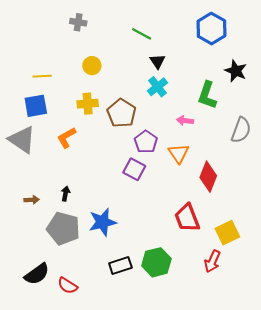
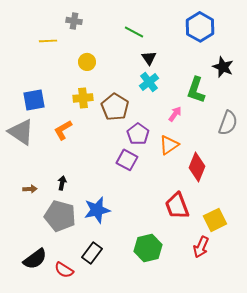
yellow line: (42, 76) -> (48, 41), moved
pink arrow: (185, 121) -> (175, 114), turned 119
orange triangle: (179, 153) -> (169, 145), turned 30
black rectangle: (120, 266) -> (92, 253), moved, turned -35

